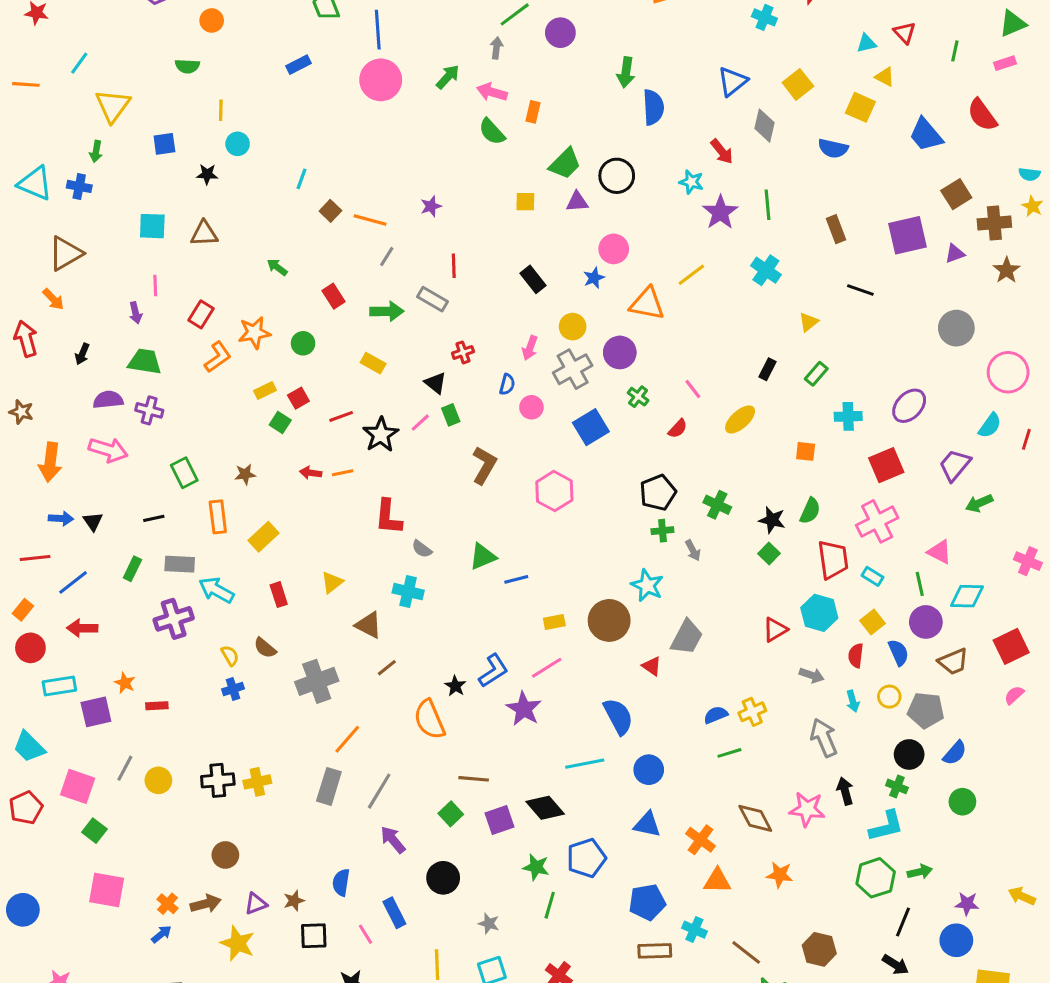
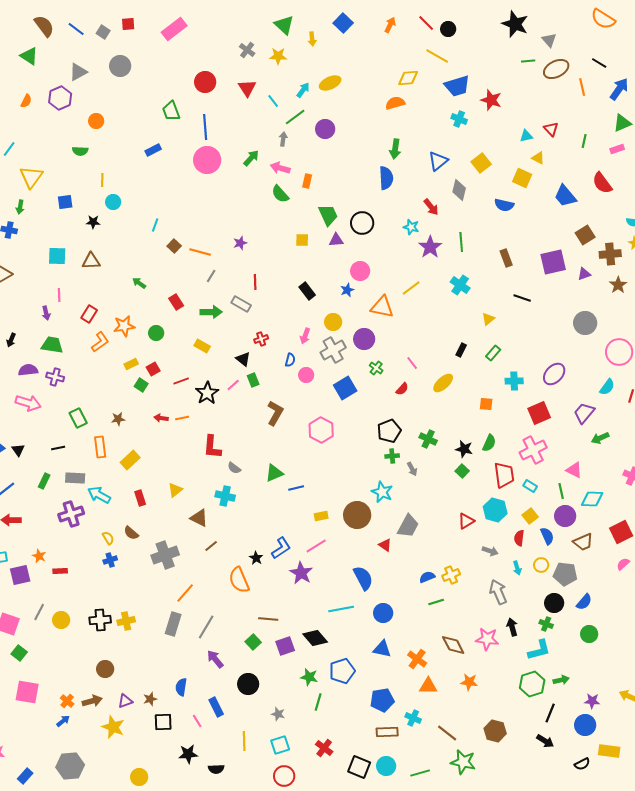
green arrow: (626, 72) -> (395, 149), moved
green trapezoid: (565, 164) -> (328, 215), turned -70

